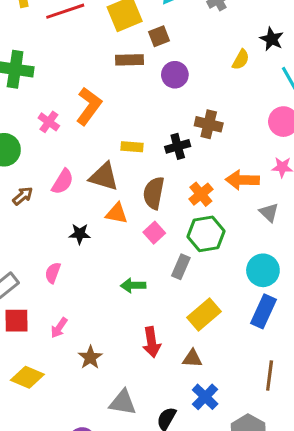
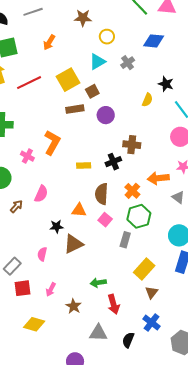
brown triangle: (104, 177) -> (73, 244), moved, turned -35
green arrow: (133, 285) -> (98, 283), moved
red arrow: (152, 342) -> (114, 304), moved
brown triangle: (192, 358) -> (152, 292), moved, turned -48

